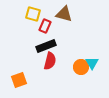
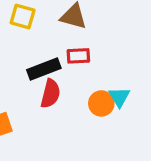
red rectangle: (45, 26) -> (78, 56), moved, turned 64

